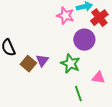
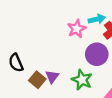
pink star: (65, 16) -> (77, 29), turned 30

